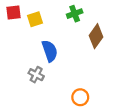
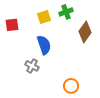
red square: (14, 12) -> (12, 25), moved
yellow square: (35, 19) -> (44, 17), moved

